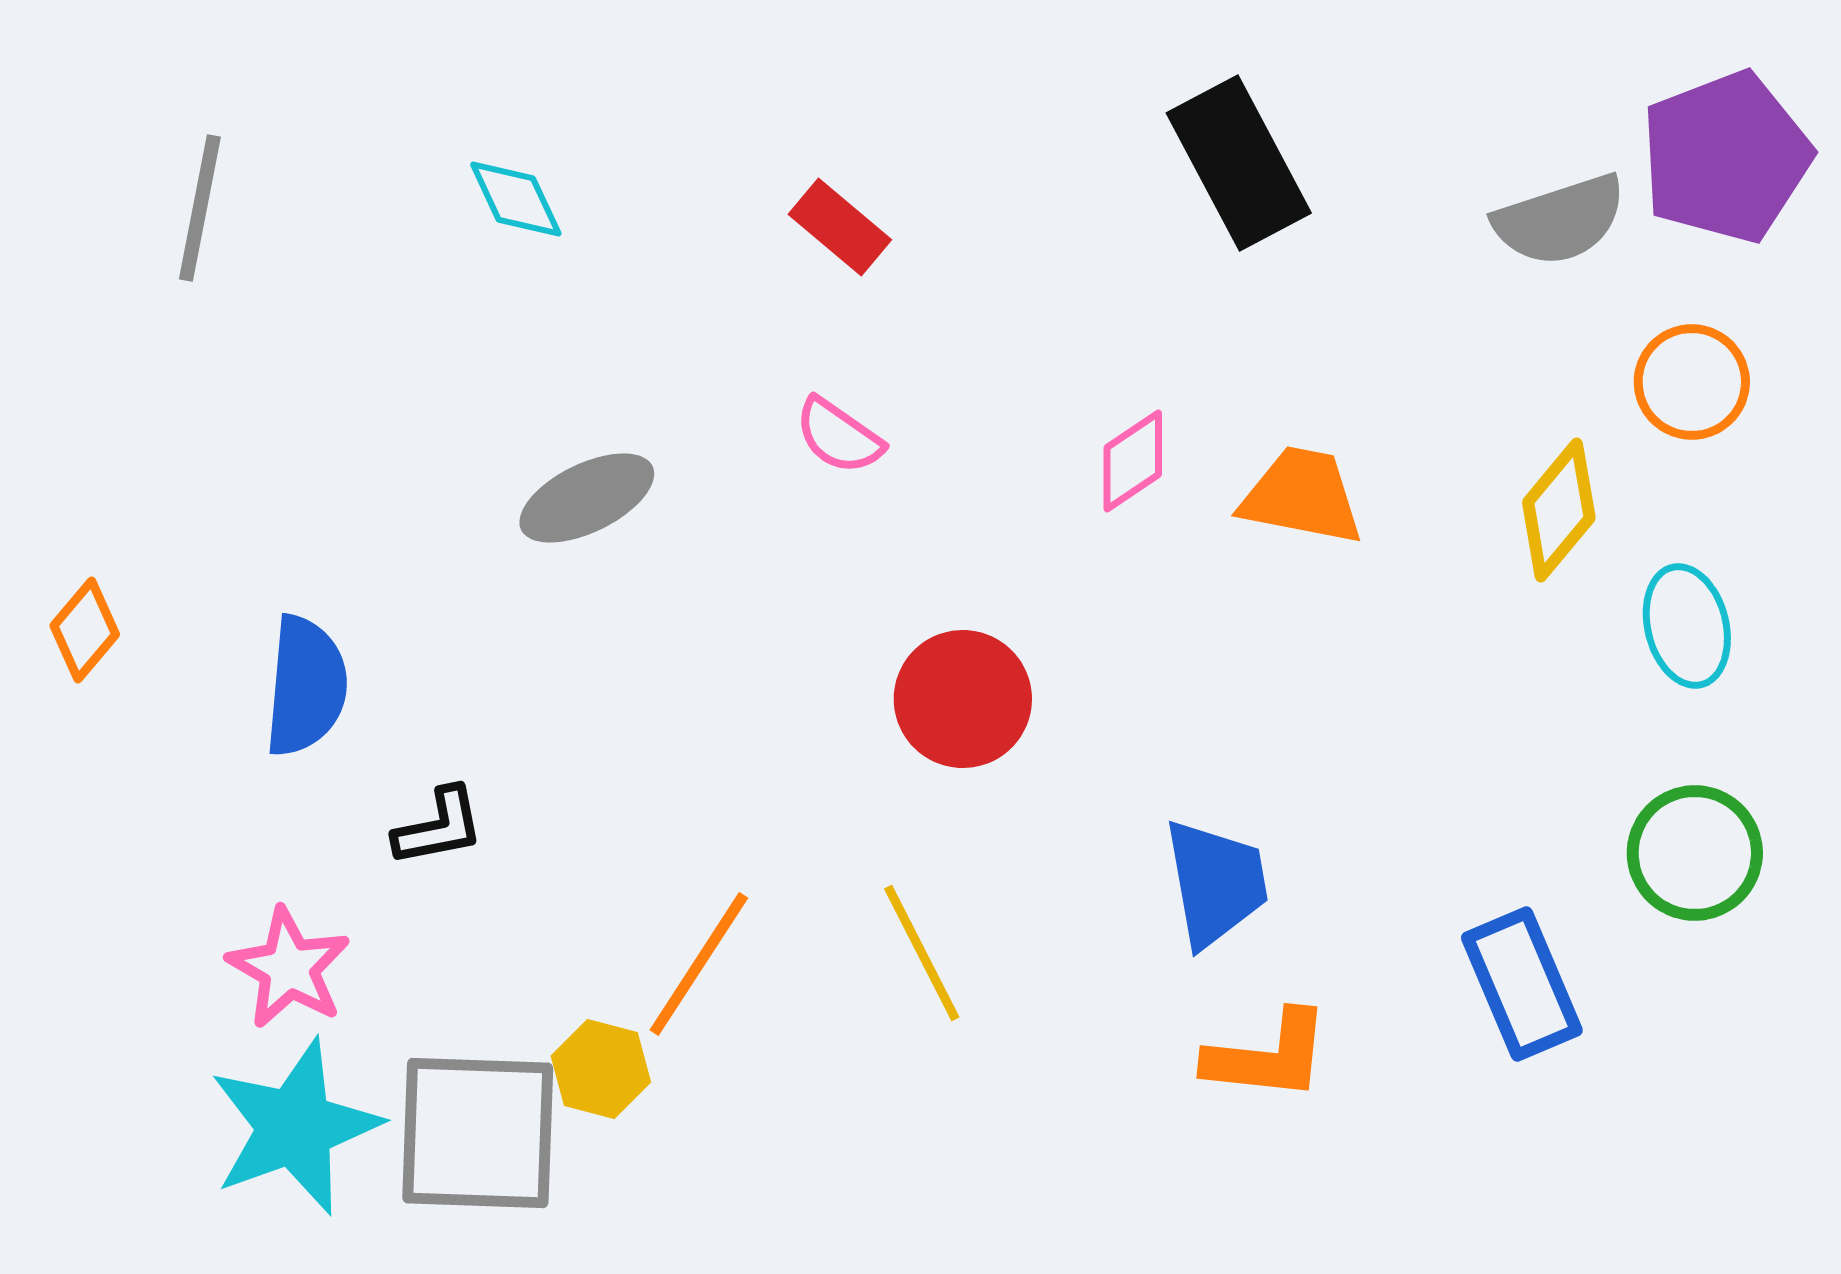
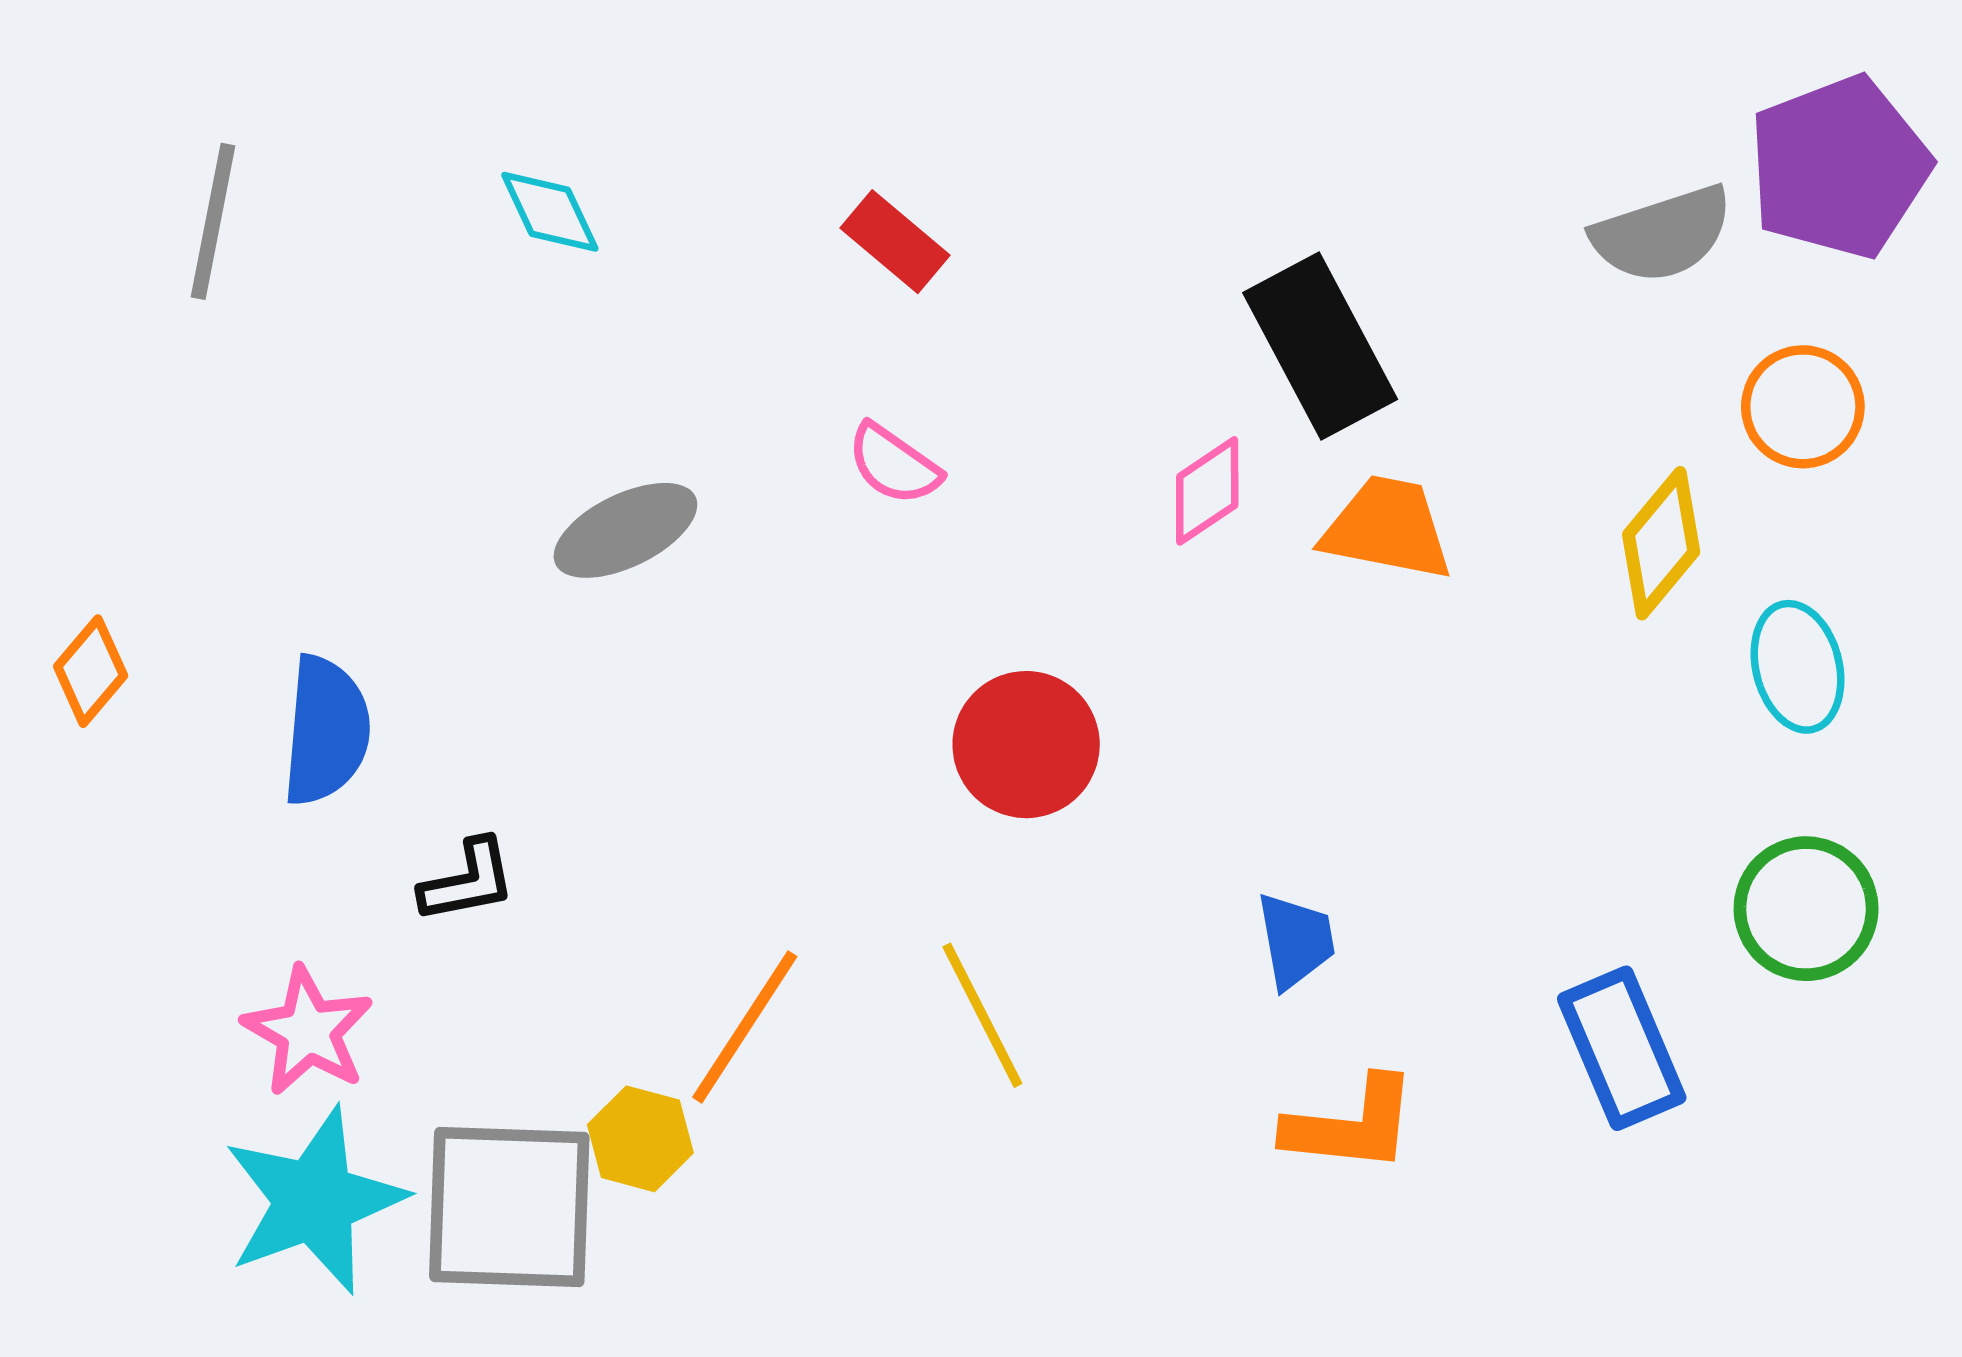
black rectangle: (1239, 163) -> (1320, 346), moved
blue trapezoid: (1216, 883) -> (1296, 941), size x0.7

